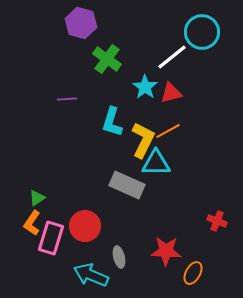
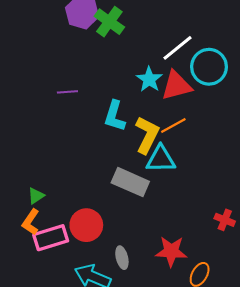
cyan circle: (202, 32) -> (209, 67), moved
green cross: (107, 59) -> (109, 22), moved
red triangle: (171, 93) -> (176, 86), size x1.4
pink rectangle: (51, 238) -> (51, 238), turned 56

